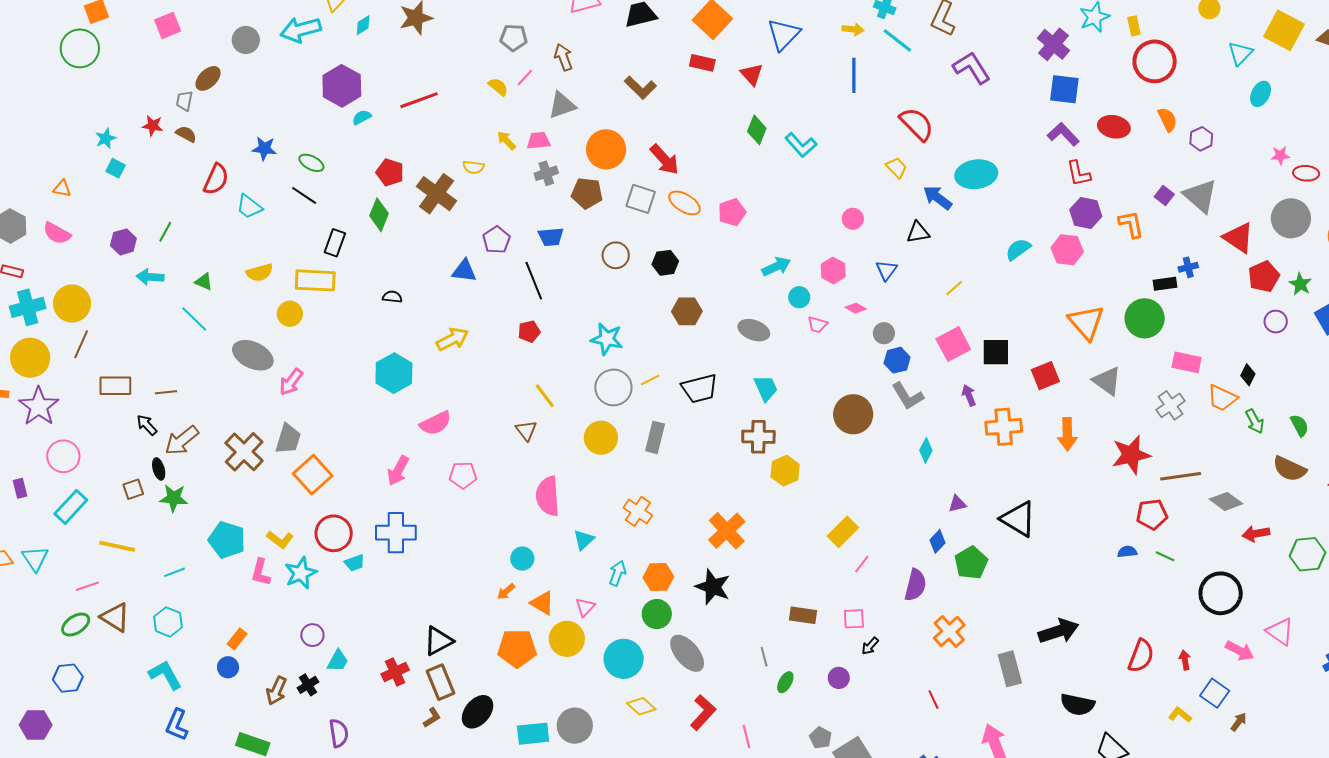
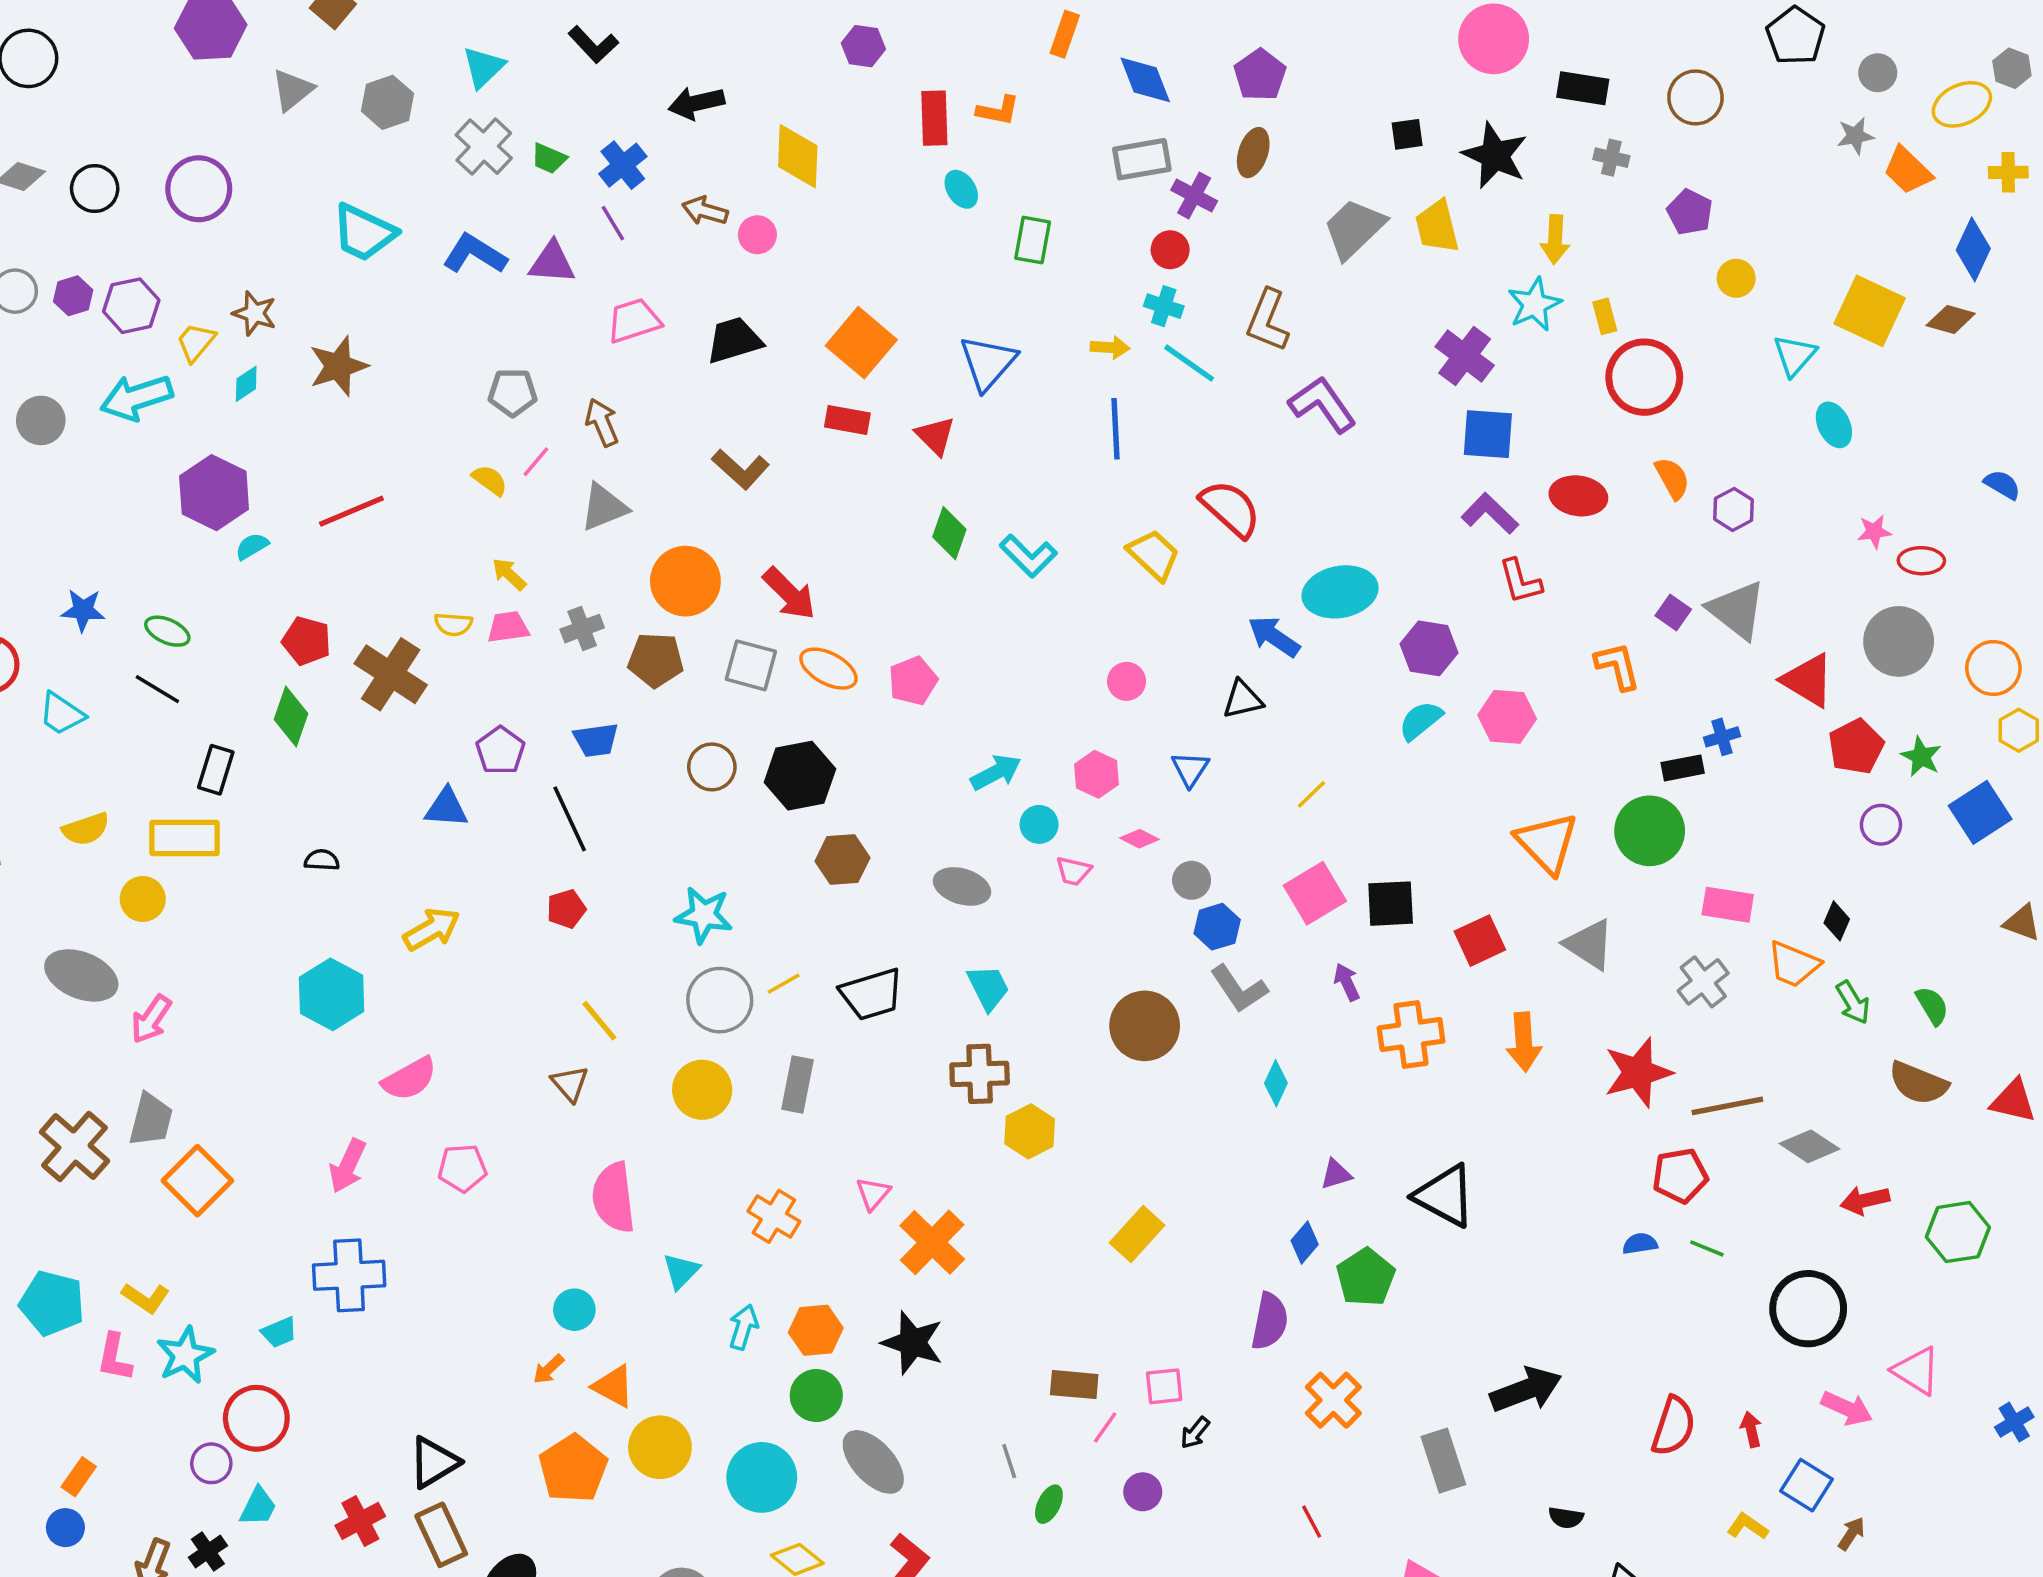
cyan ellipse: (1261, 94) -> (1834, 425), turned -50
pink trapezoid: (539, 141) -> (508, 627), moved
yellow trapezoid: (896, 168) -> (1154, 555), moved, size x1.4
purple hexagon: (1086, 213) -> (1429, 648), moved
black hexagon: (665, 263) -> (800, 776), size x1.5
red circle: (334, 533) -> (256, 1418), moved
pink line: (862, 564) -> (1105, 1428), moved
pink triangle: (585, 607) -> (873, 1194), moved
orange pentagon: (517, 648) -> (573, 1469), turned -30
black semicircle: (1077, 705) -> (1566, 1518), size x0.6

